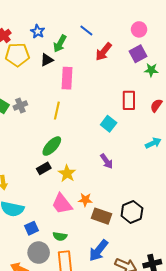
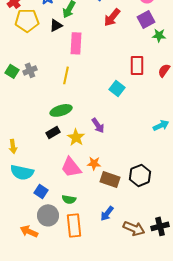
cyan arrow: (153, 143) -> (161, 125), moved
green ellipse: (52, 146) -> (61, 110), turned 30
purple arrow: (107, 161) -> (98, 125), moved
blue square: (32, 228) -> (41, 191), turned -32
blue arrow: (98, 251) -> (107, 213), size x0.7

